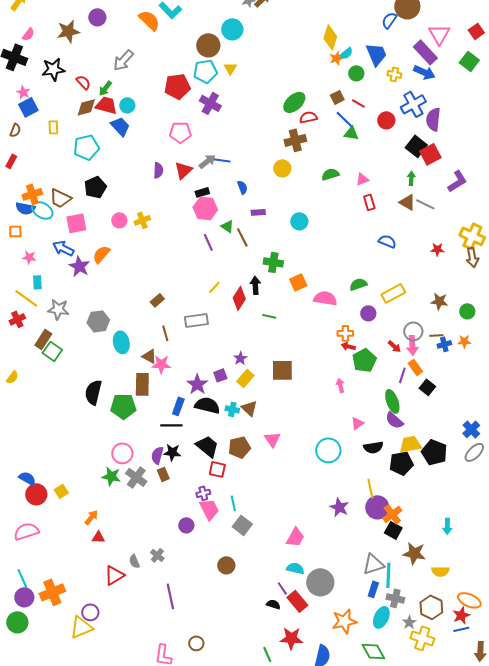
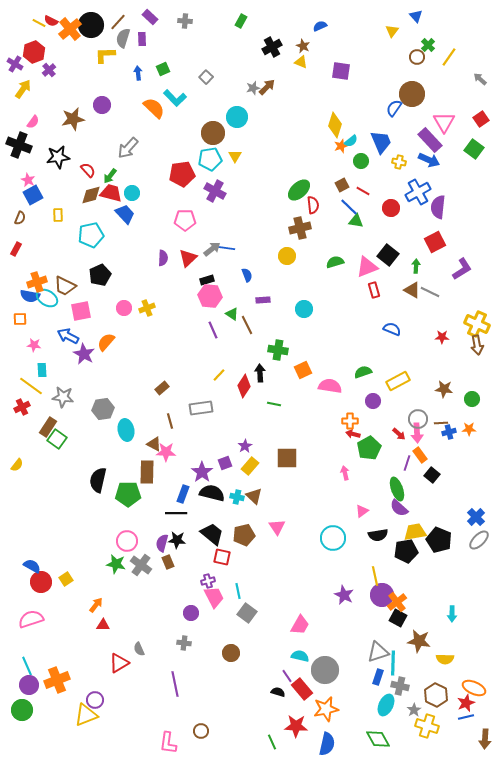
red semicircle: (308, 117) -> (313, 205), turned 96
black square: (416, 146) -> (388, 255), moved
pink triangle: (362, 179) -> (367, 267), size x1.6
gray cross: (157, 555) -> (184, 643), moved, turned -32
orange star: (344, 621) -> (326, 709), moved

